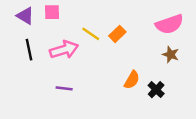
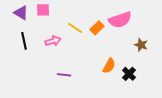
pink semicircle: (169, 24) -> (120, 20), moved
pink arrow: (64, 50) -> (53, 41), size x0.7
purple line: (64, 88) -> (64, 75), moved

